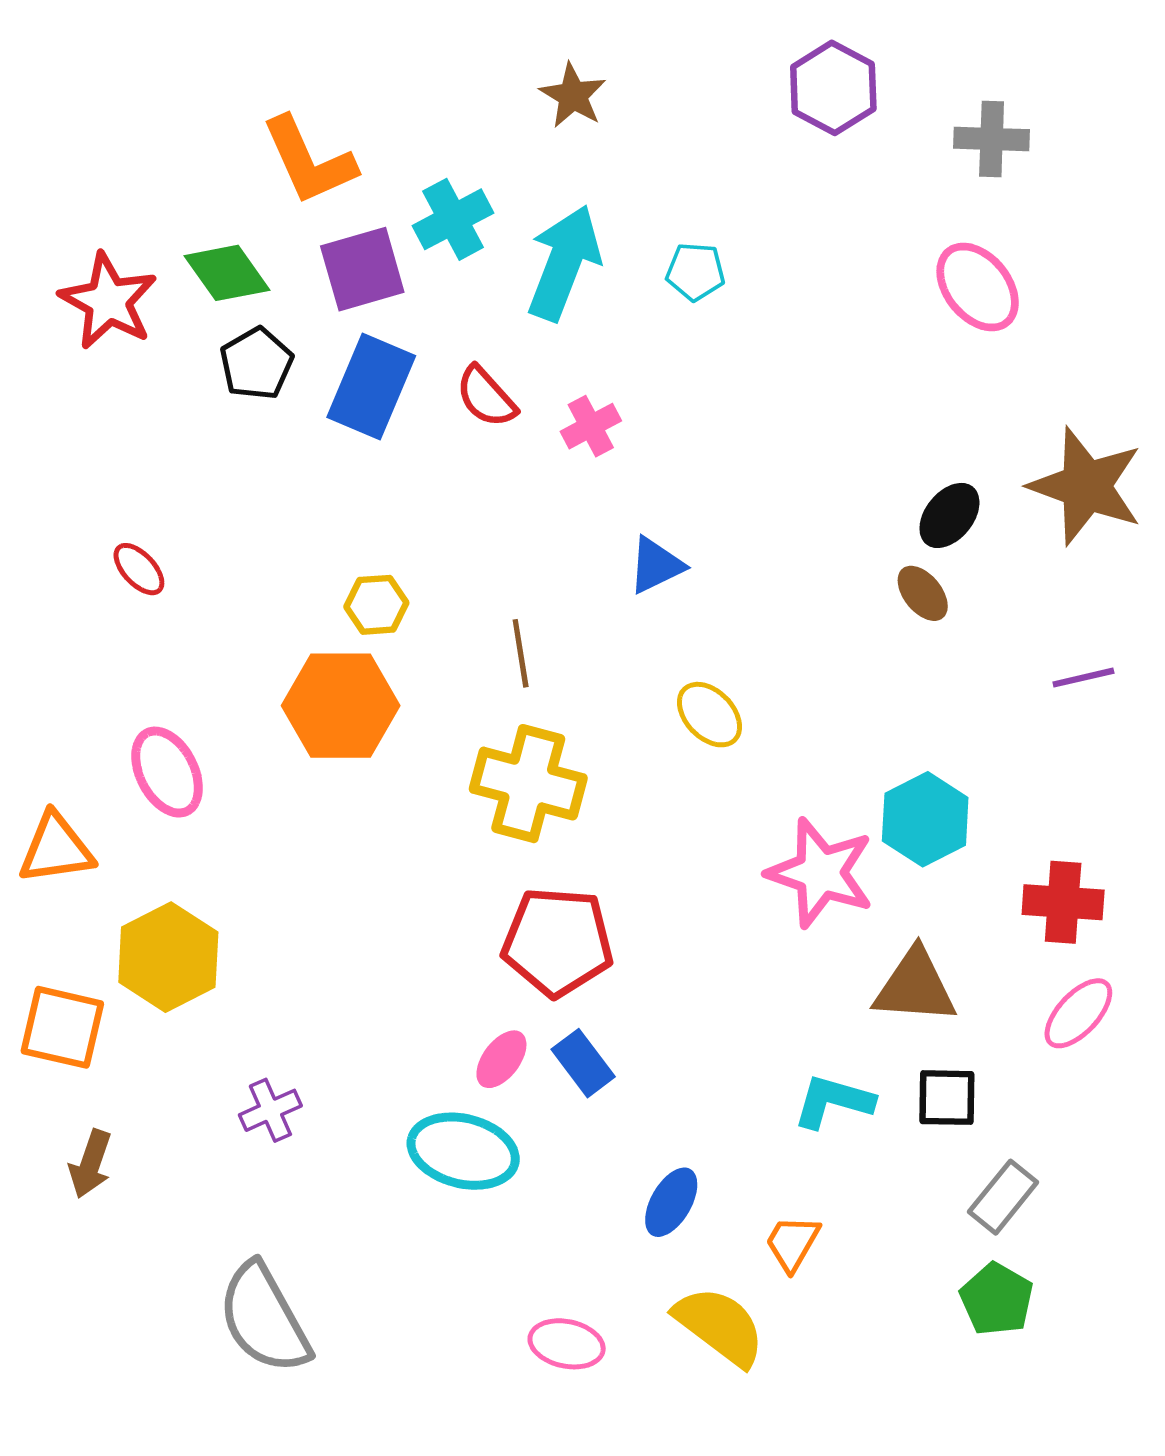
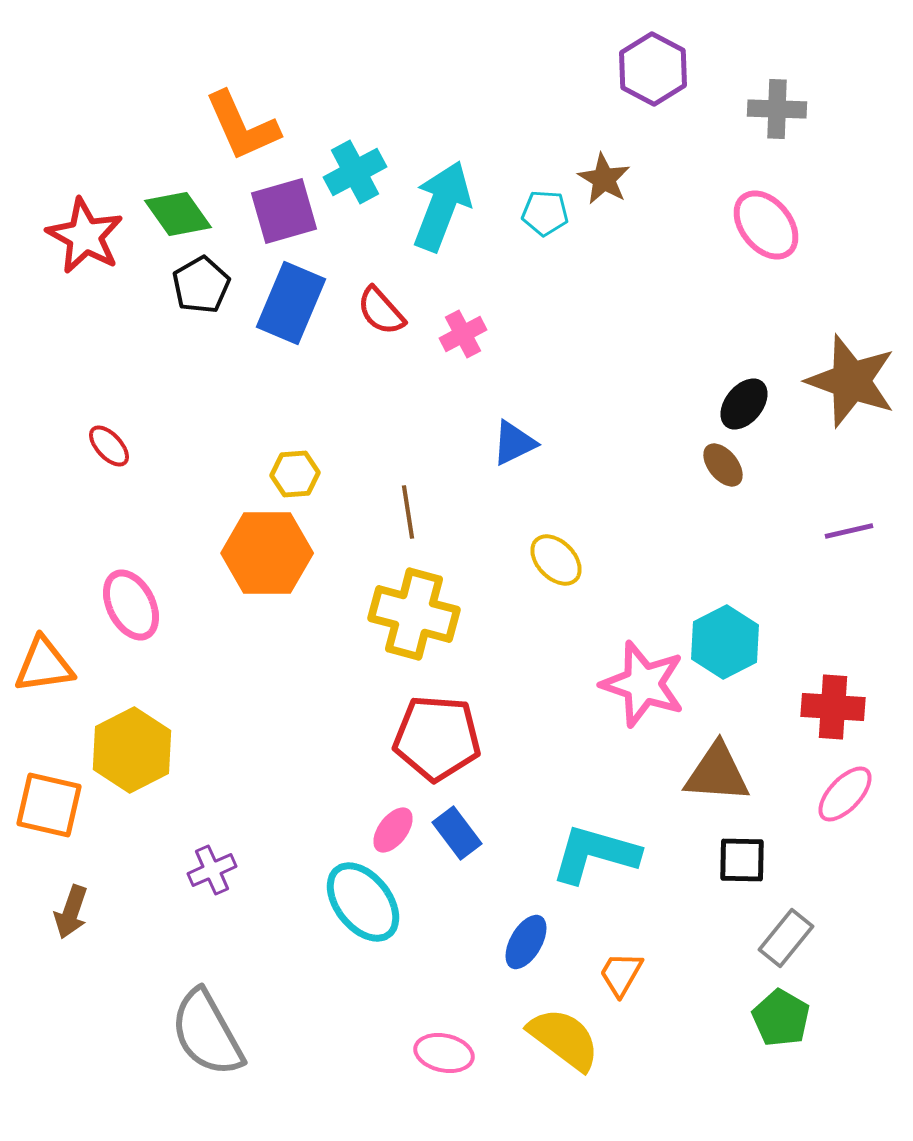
brown star: (573, 96) -> (604, 179), moved
cyan L-shape: (833, 1101) -> (595, 854), moved, size x1.4
cyan ellipse: (463, 1151) -> (363, 902), turned 38

